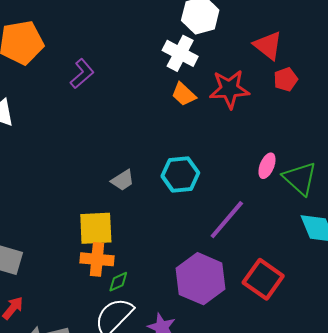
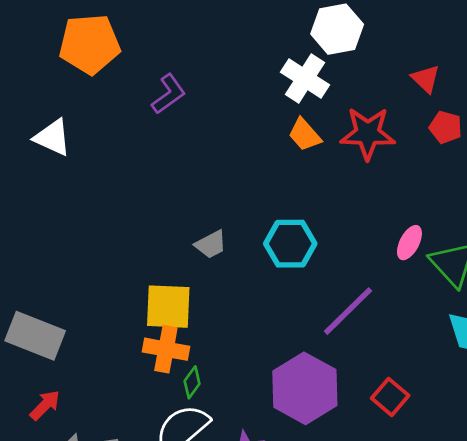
red triangle: (268, 46) -> (426, 79), size x0.7
red pentagon: (286, 79) -> (446, 127), turned 30
red square: (263, 279) -> (390, 397), size x0.7
green diamond: (118, 282) -> (192, 382), turned -35

